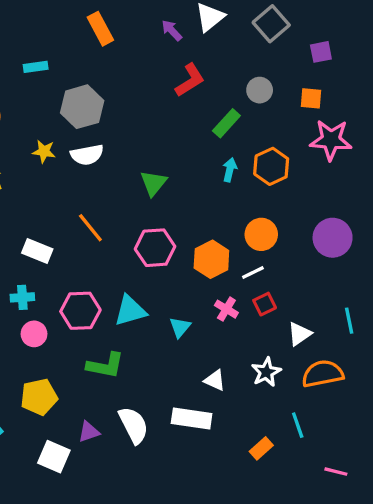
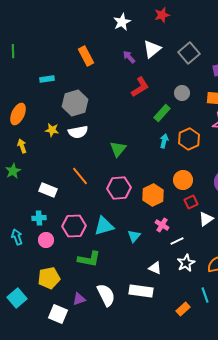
white line: (253, 273) -> (177, 241), moved
red square: (265, 304) -> (191, 202), moved
white triangle: (299, 334) -> (206, 219), moved

